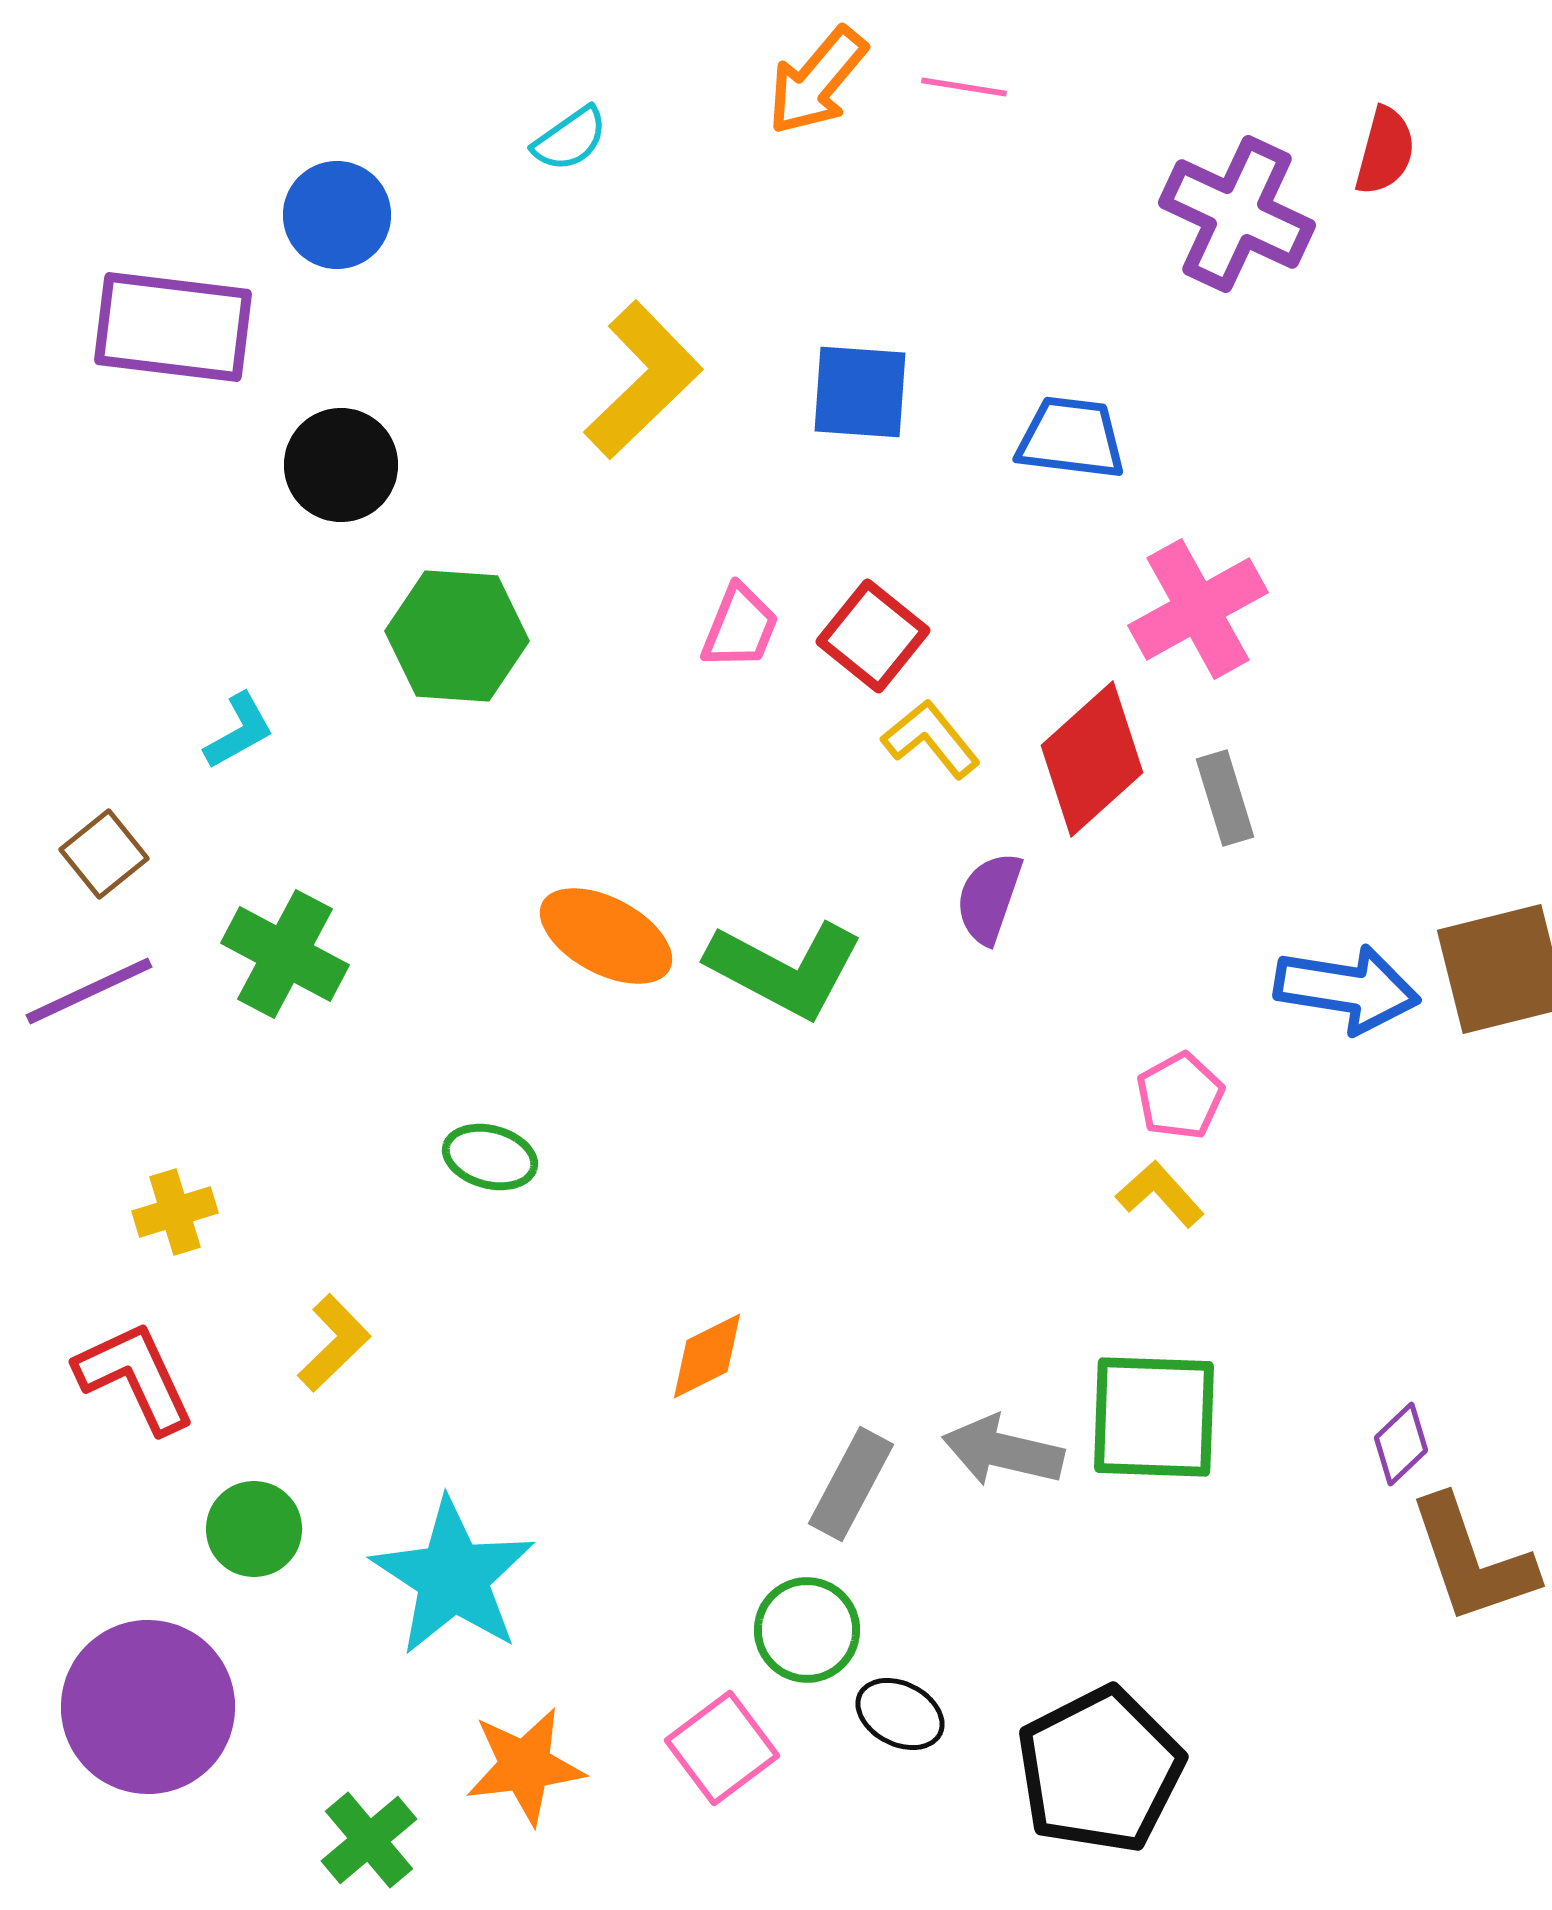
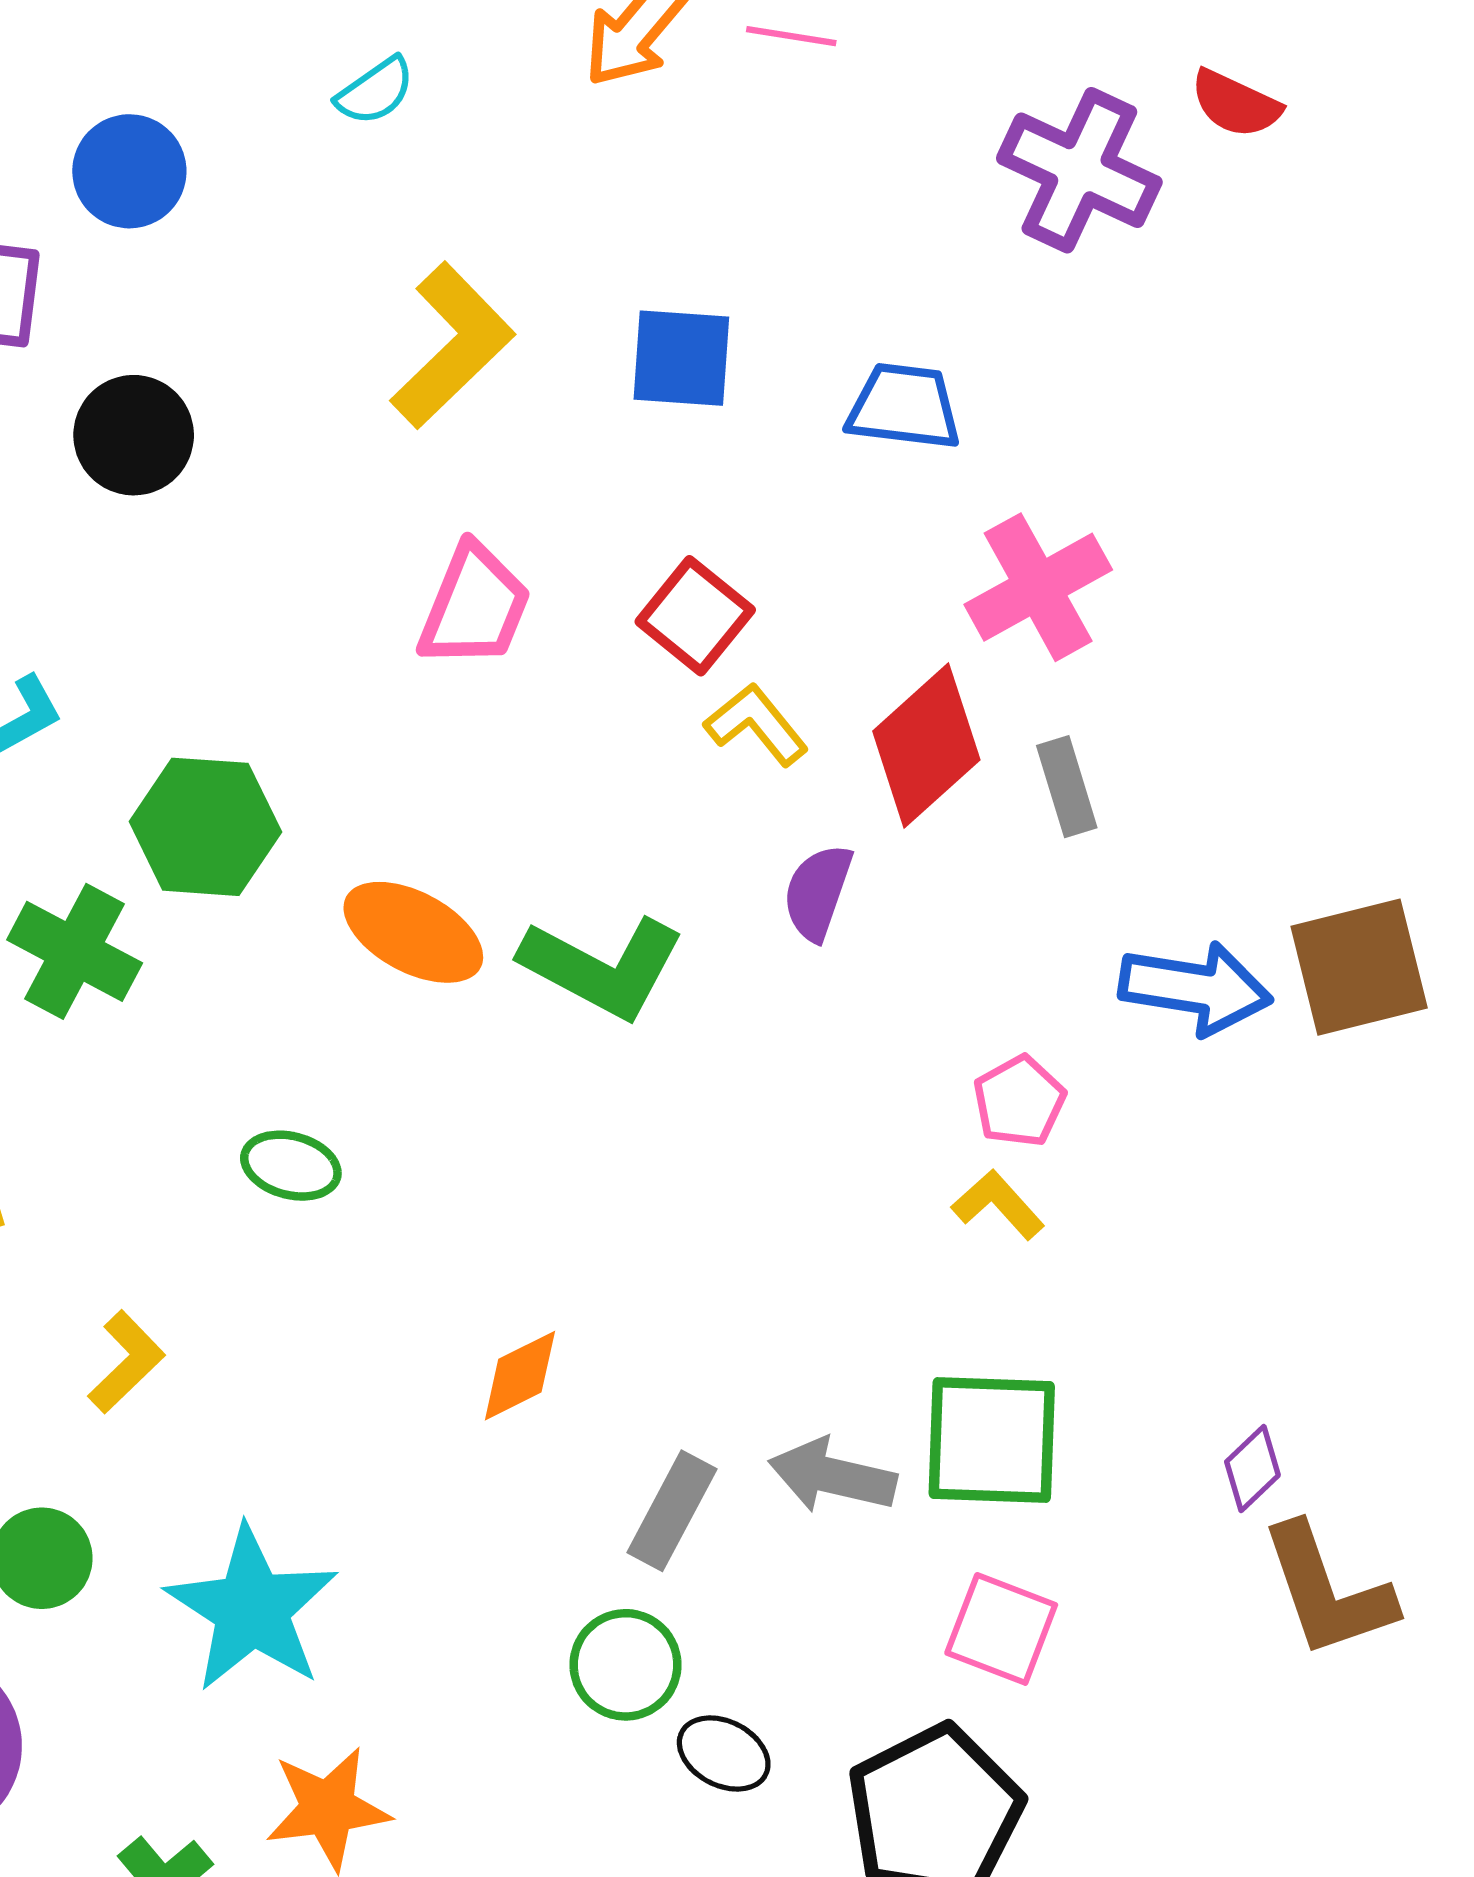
red semicircle: (1385, 151) -> (1236, 104), turned 100
pink trapezoid: (740, 627) -> (475, 606), moved, size x1.4
green hexagon: (457, 636) -> (205, 827), moved
pink square: (722, 1748) -> (1001, 1629), moved, turned -32

